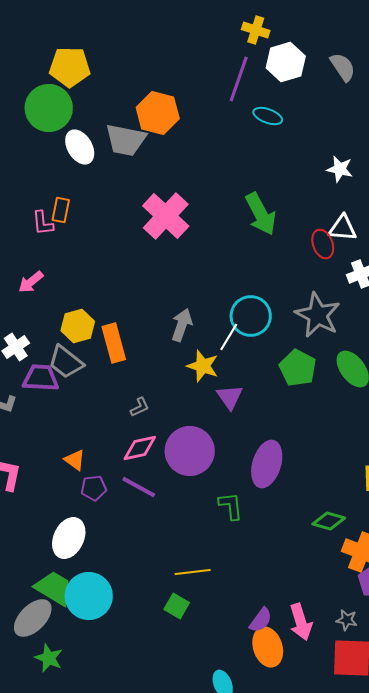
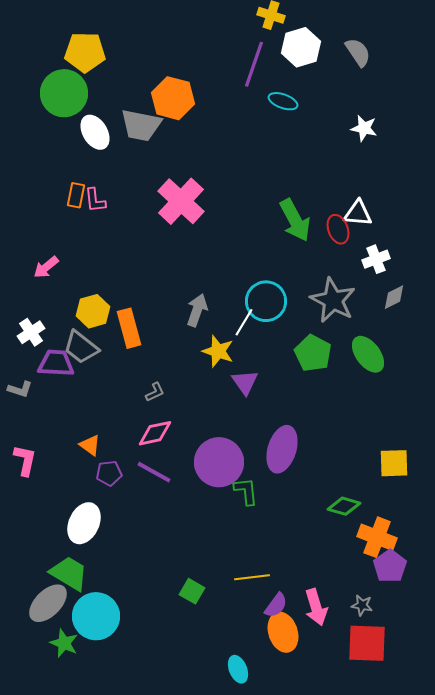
white star: (340, 169) -> (364, 128), moved
green arrow: (261, 214) -> (295, 220), moved
pink L-shape: (43, 223) -> (95, 200), moved
purple circle: (190, 451) -> (219, 462), moved
yellow line: (193, 572) -> (252, 577), moved
cyan circle: (89, 596) -> (96, 616), moved

